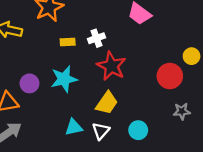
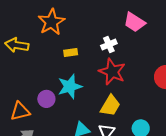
white cross: (96, 38) -> (109, 45), moved
purple circle: (29, 83) -> (46, 99), moved

